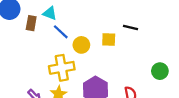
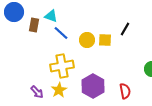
black line: (130, 27) -> (125, 29), turned -72
yellow circle: (81, 45) -> (87, 40), moved

